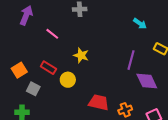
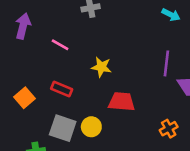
yellow circle: (68, 80) -> (91, 127), moved
gray square: (33, 89) -> (63, 128), moved, size x1.5
red trapezoid: (99, 102) -> (122, 102), moved

